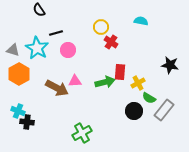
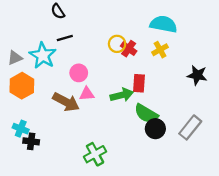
black semicircle: (39, 10) -> (58, 11), moved
cyan semicircle: (141, 21) -> (163, 24), size x1.6
yellow circle: (101, 27) -> (117, 44), moved
gray triangle: (13, 50) -> (15, 58), turned -40
pink circle: (68, 50) -> (79, 73), moved
yellow cross: (138, 83) -> (160, 50), moved
green semicircle: (149, 98) -> (146, 114), moved, size x1.5

